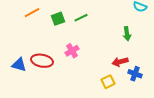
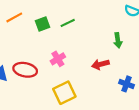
red arrow: (120, 62) -> (100, 64), moved
yellow square: (108, 82) -> (64, 93), moved, size x1.5

